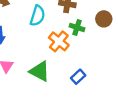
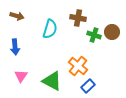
green cross: (77, 27) -> (94, 35), moved
orange cross: (59, 41) -> (78, 66), moved

